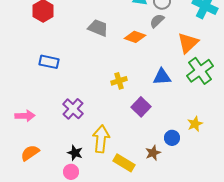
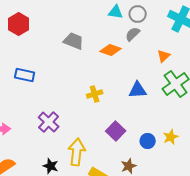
orange triangle: (188, 43) -> (164, 56), size x0.6
purple square: (141, 107) -> (116, 131), moved
blue circle: (172, 138) -> (148, 141), moved

